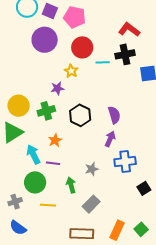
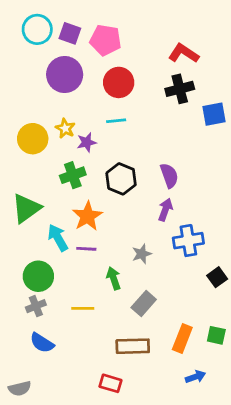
cyan line: (103, 62) -> (116, 121), moved
yellow star: (71, 71) -> (65, 128), moved
yellow circle: (19, 106) -> (33, 139), moved
orange star: (55, 140) -> (87, 216), size x1.5
green circle: (35, 182) -> (38, 276), moved
green square: (141, 229) -> (216, 335), turned -32

